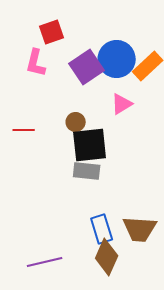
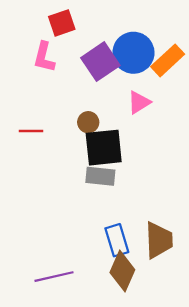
brown trapezoid: (140, 229) -> (159, 240), turned -96

